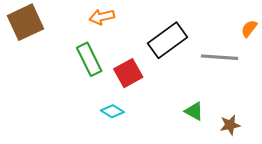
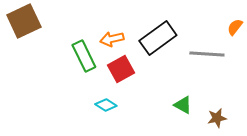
orange arrow: (102, 17) -> (112, 39), moved

